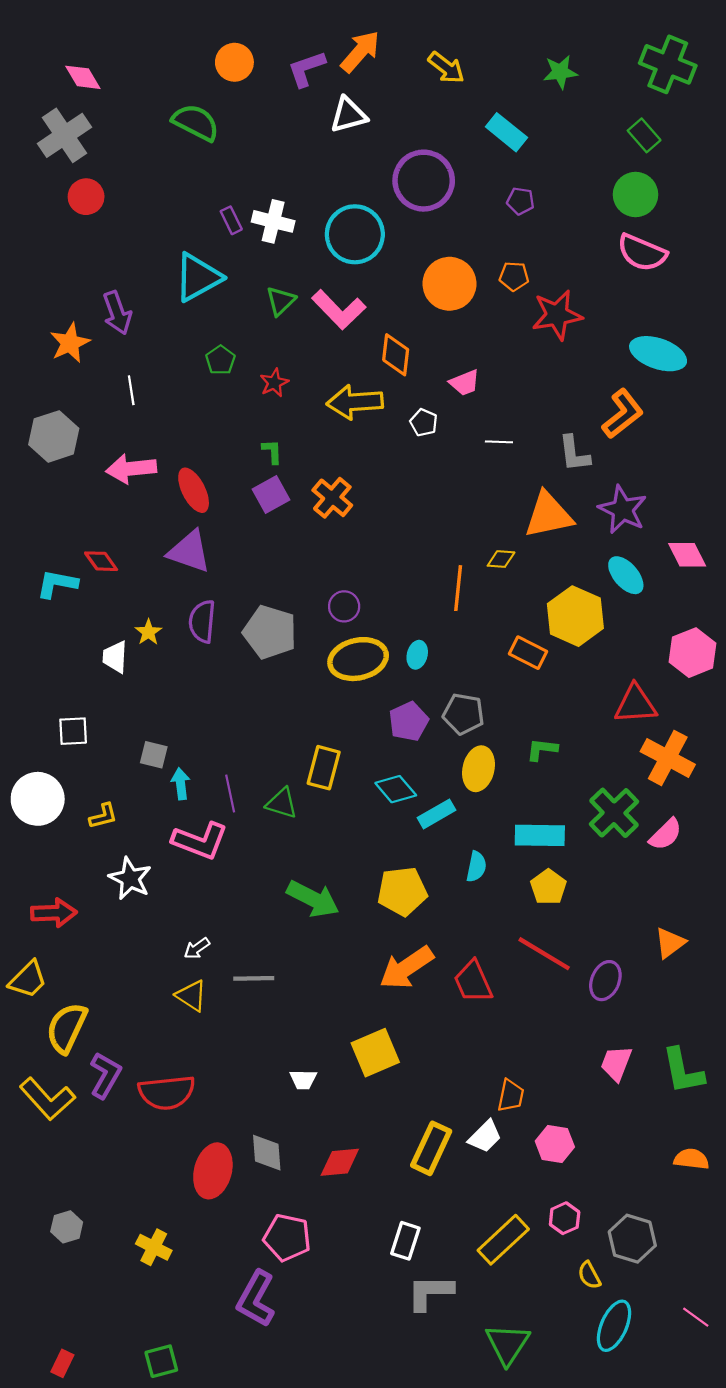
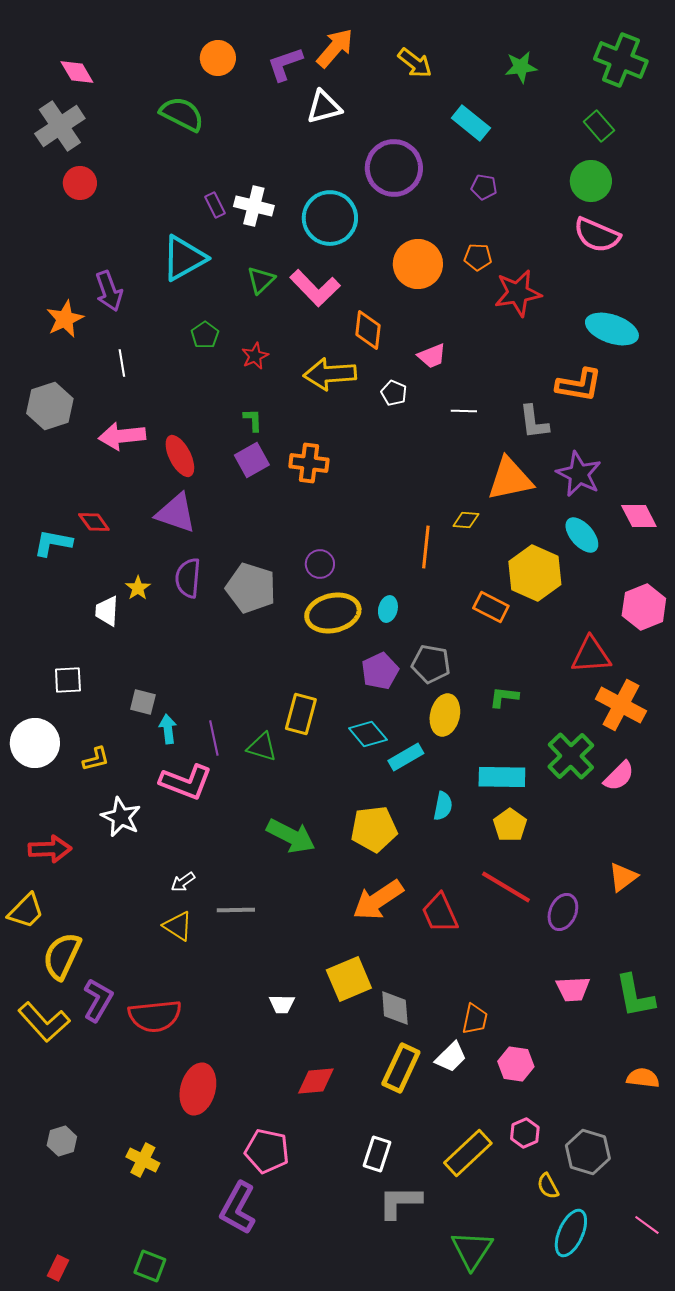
orange L-shape: (623, 414) -> (579, 385), turned 48
orange cross: (332, 498) -> (309, 463), turned -33
pink trapezoid: (616, 1063) -> (573, 989), turned -114
gray diamond: (267, 1153) -> (395, 1008), moved
green square: (161, 1361) -> (150, 1266), turned 36

